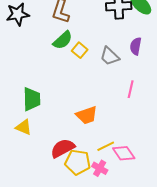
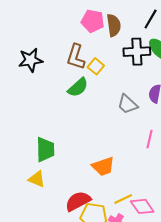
yellow square: (80, 50) -> (96, 66), moved

